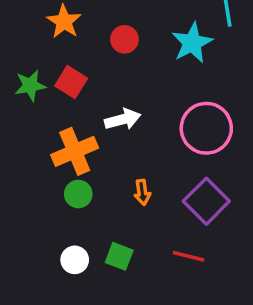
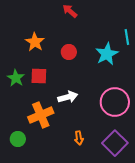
red square: (71, 82) -> (39, 76), turned -30
green star: (30, 86) -> (16, 78), turned -30
green circle: (78, 194) -> (18, 139), moved

